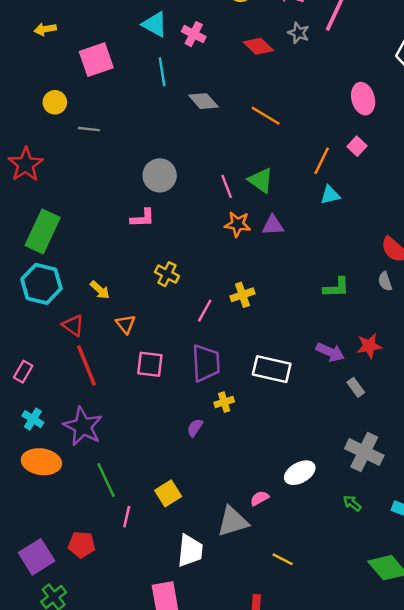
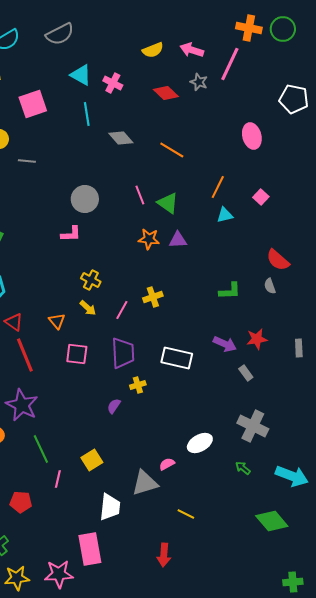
pink square: (357, 146) -> (261, 197), moved
pink line: (227, 186) -> (140, 195), moved
yellow arrow: (100, 290) -> (88, 308), moved

